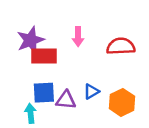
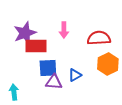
blue square: (44, 93) -> (48, 68), moved
orange hexagon: (122, 102) -> (108, 64), moved
cyan arrow: (30, 113) -> (14, 92), moved

